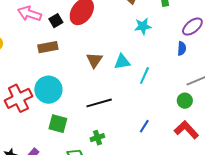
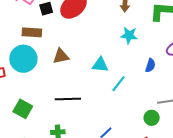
blue semicircle: (182, 48) -> (150, 65), moved
brown triangle: (94, 60) -> (61, 56), moved, turned 30
cyan circle: (48, 90) -> (23, 59), moved

